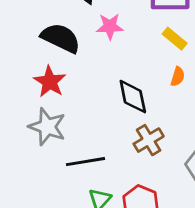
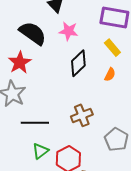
black diamond: (133, 97) -> (78, 63), moved, turned 48

